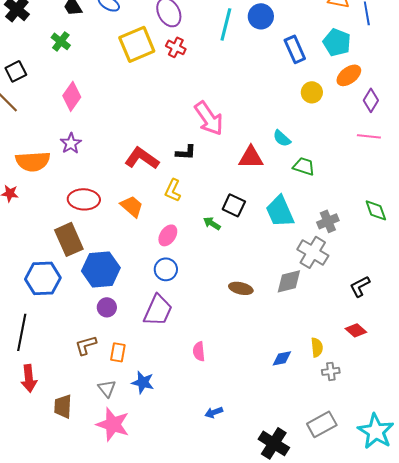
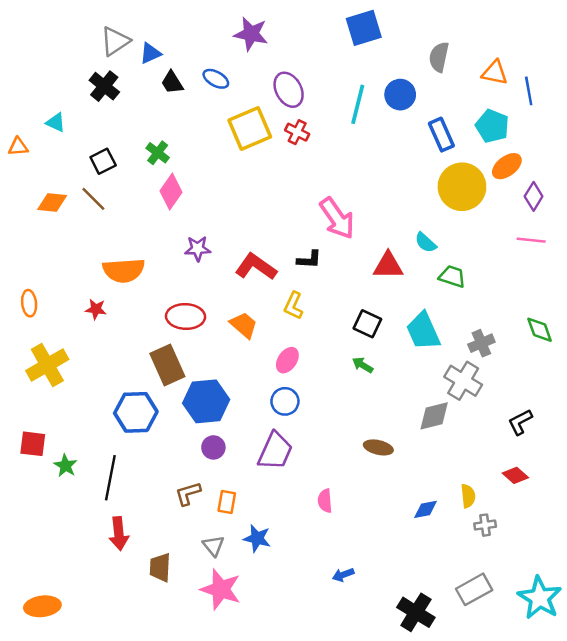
green cross: (61, 41) -> (158, 153), moved
yellow circle: (312, 92) -> (462, 187), size x1.8
purple star: (71, 143) -> (198, 249), moved, turned 30
green arrow: (212, 223) -> (363, 365), moved
brown ellipse: (241, 288) -> (378, 447), moved

